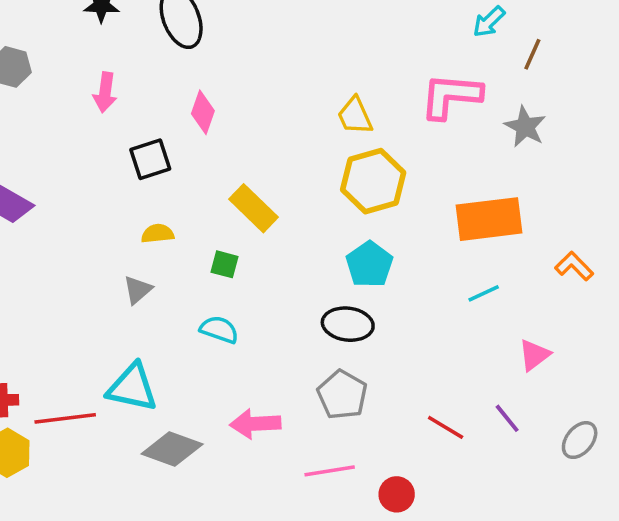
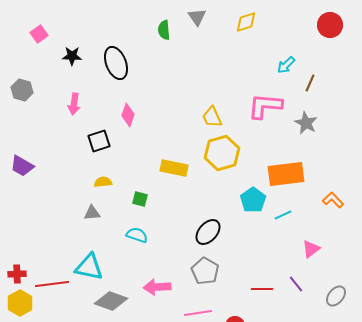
yellow rectangle: (254, 208) -> (174, 168), moved, turned -32
cyan pentagon: (369, 264) -> (253, 200), moved
gray triangle: (138, 290) -> (92, 213), turned 36
black ellipse: (348, 324) -> (208, 232), turned -56
red line: (446, 427) -> (262, 289), turned -30

